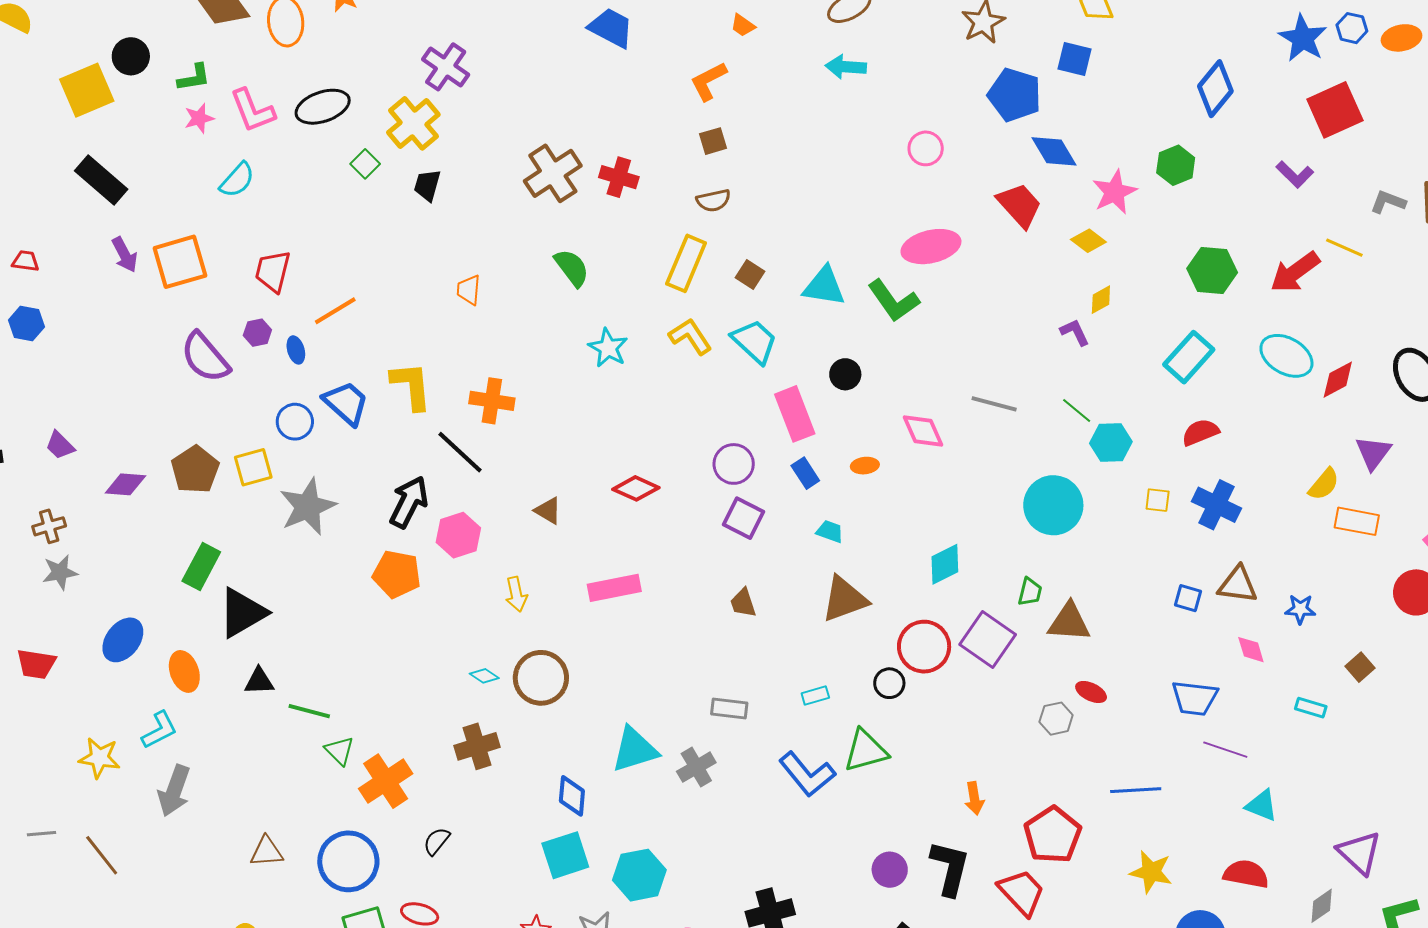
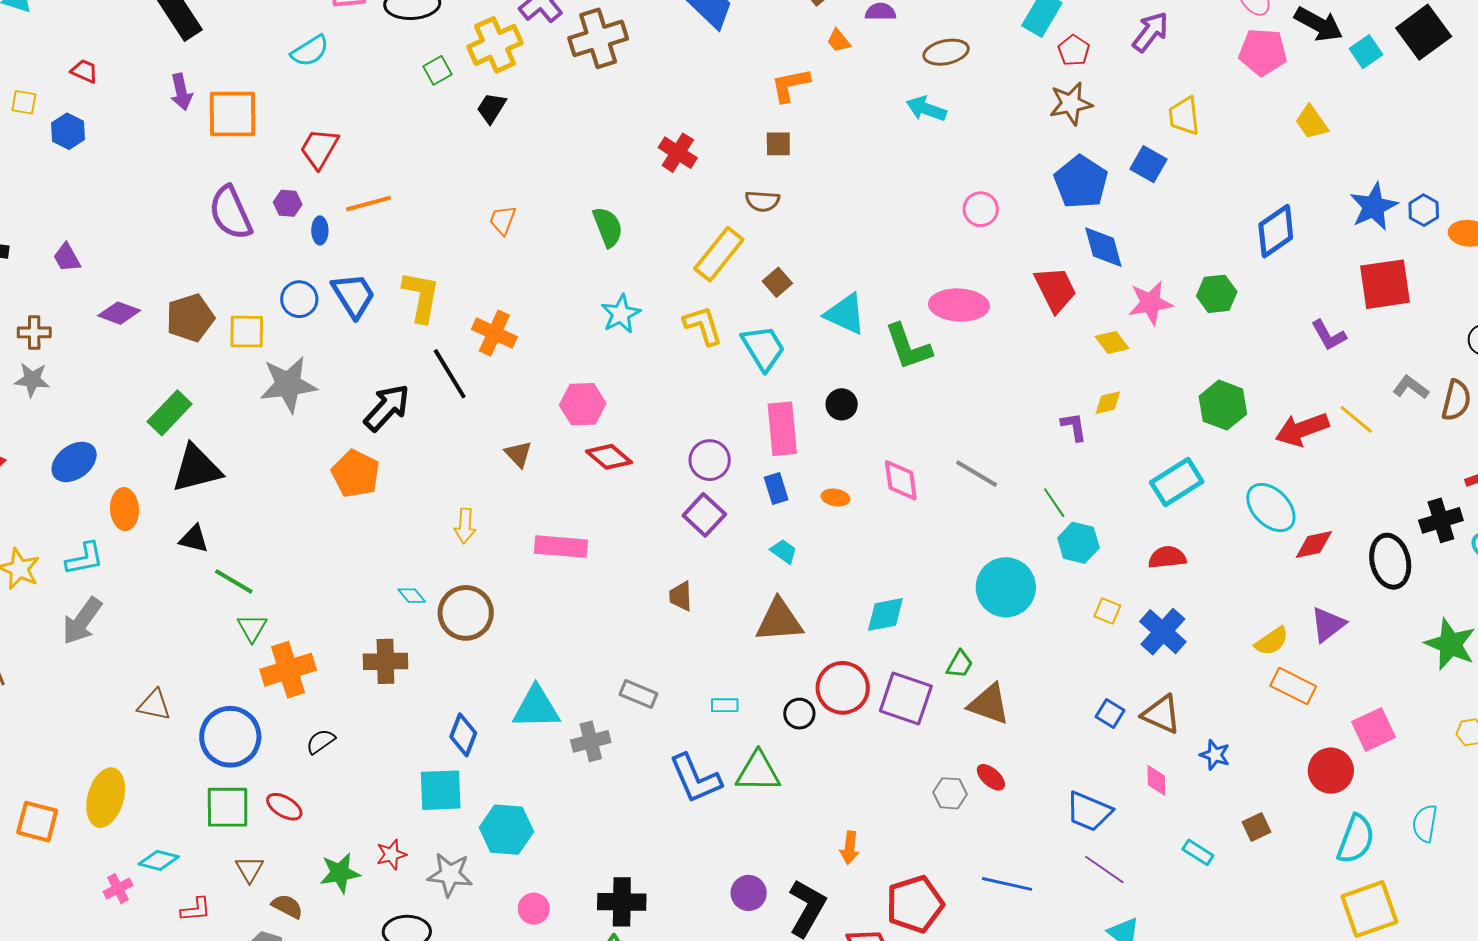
brown cross: (553, 173) -> (598, 38), moved
pink hexagon: (458, 535) -> (583, 404), moved
purple square: (988, 640) -> (906, 698), turned -32

